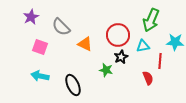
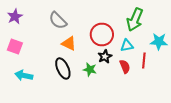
gray semicircle: (61, 27) -> (58, 20), moved
pink square: (40, 47) -> (15, 46), moved
red semicircle: (148, 78) -> (125, 66), moved
black ellipse: (73, 85) -> (63, 68), moved

